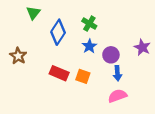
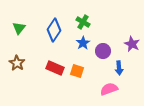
green triangle: (33, 13) -> (19, 28), moved
brown star: (18, 56) -> (17, 63), moved
blue arrow: (117, 73) -> (119, 68), moved

